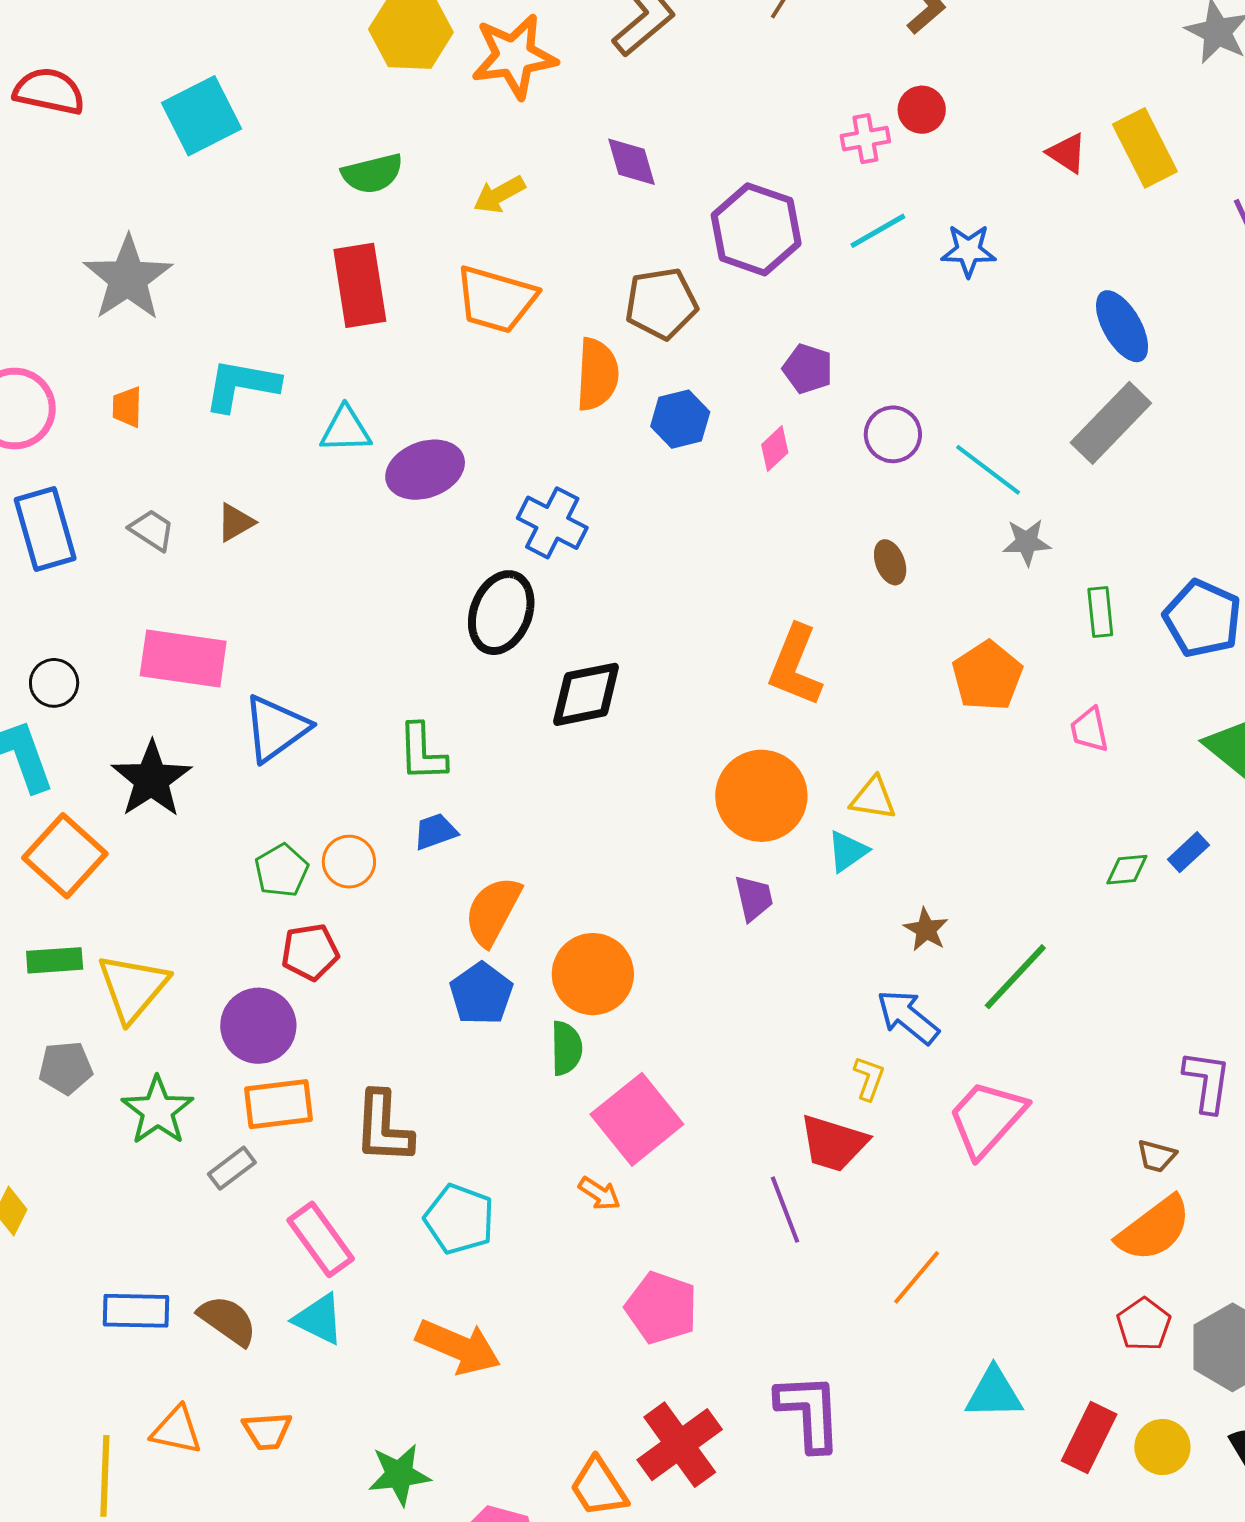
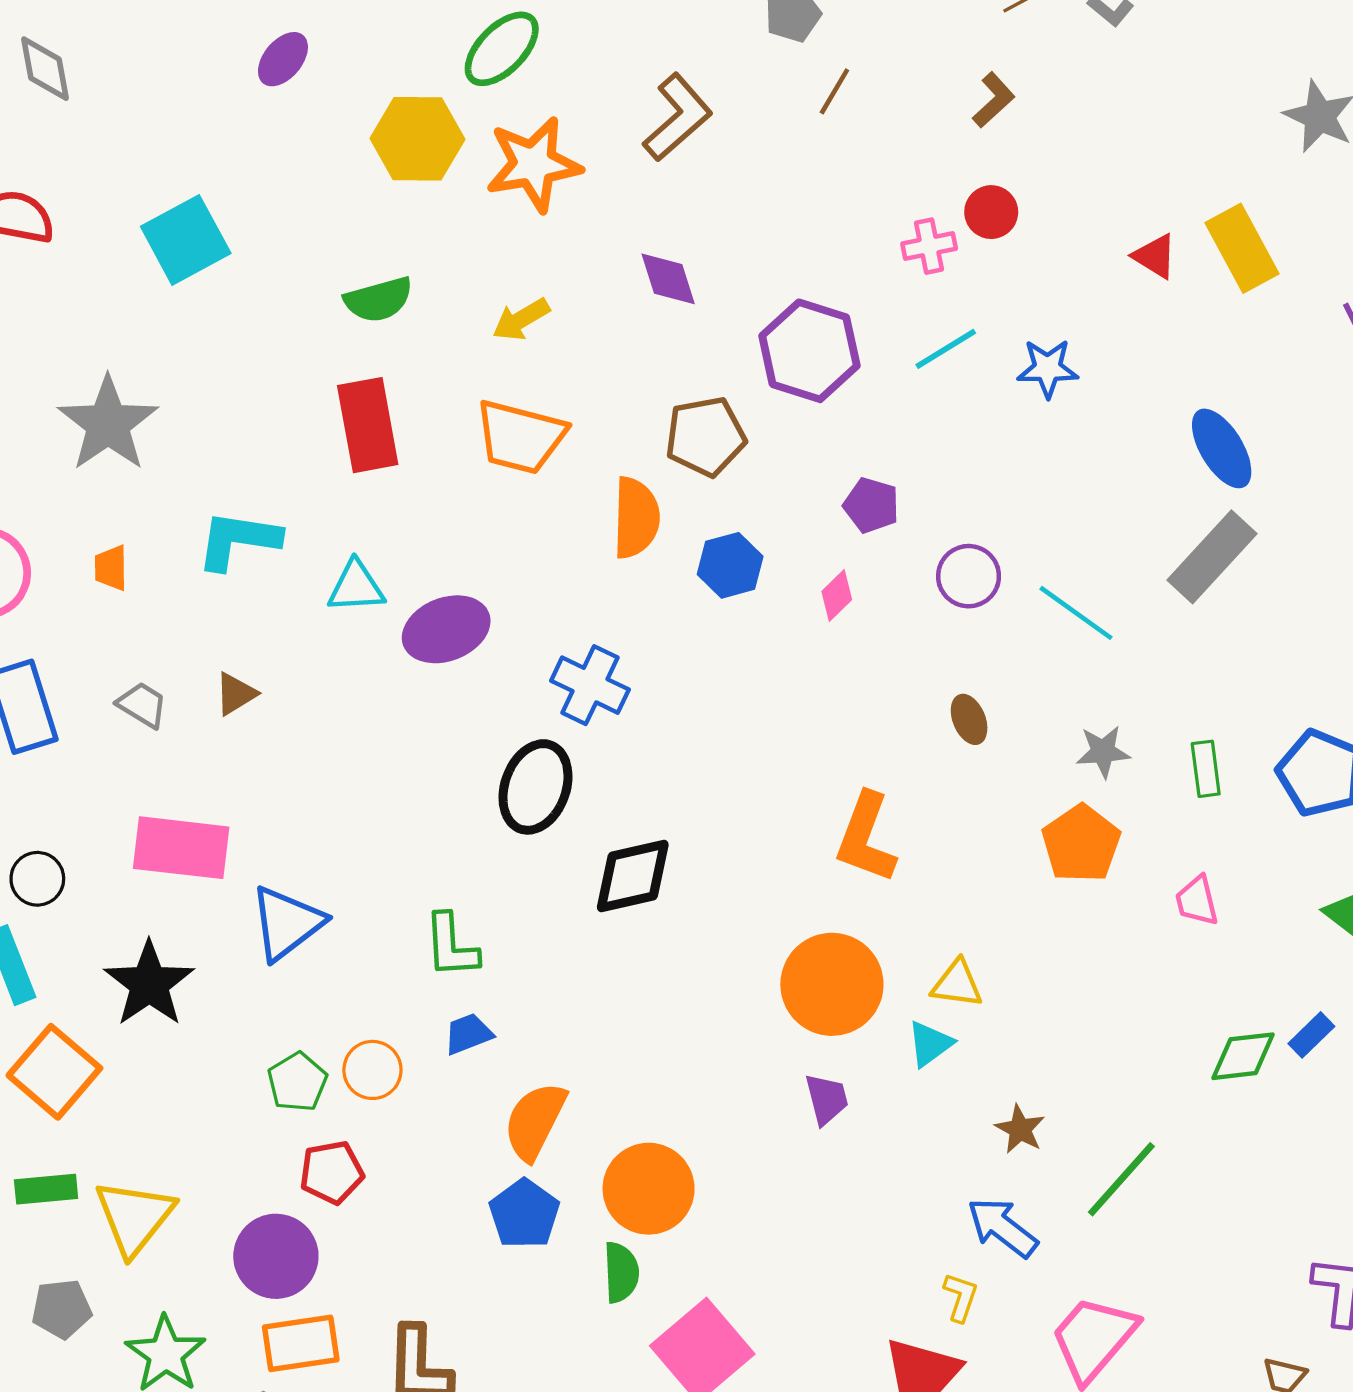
gray star: (1027, 542) -> (1103, 752), moved
green diamond: (1127, 870) -> (1243, 1056), size x1.4

